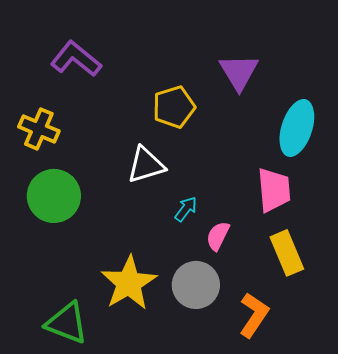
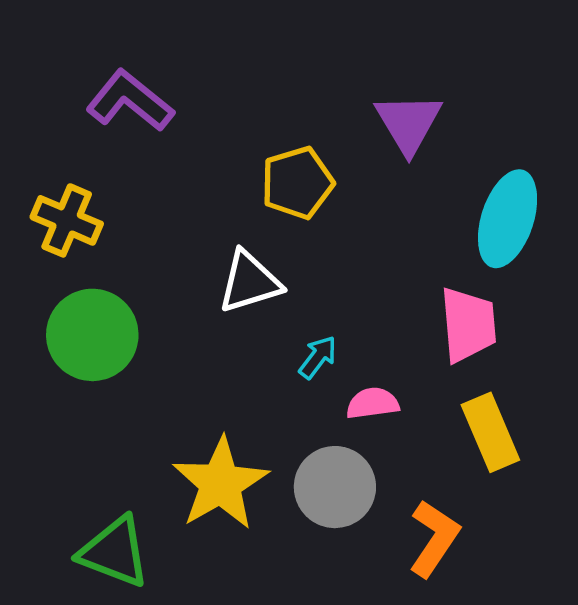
pink semicircle: (218, 236) -> (373, 403), turned 56

